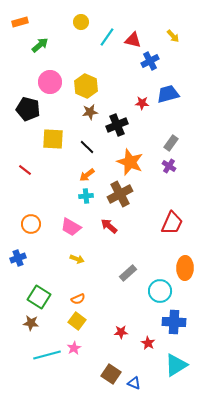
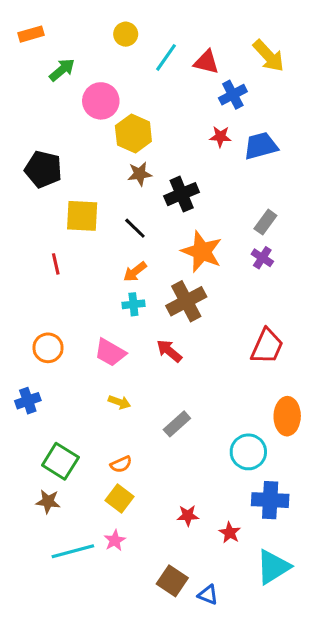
yellow arrow: (173, 36) -> (269, 56), size x1.6
pink circle: (50, 82) -> (101, 101), moved
red star: (142, 103) -> (220, 137), moved
red line: (25, 170) -> (56, 264), moved, turned 40
gray rectangle: (128, 273) -> (177, 424), moved

